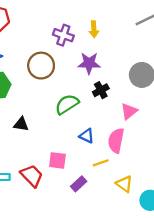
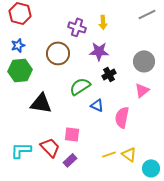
pink triangle: (129, 111) -> (142, 90), moved
black triangle: (21, 124) -> (41, 103), size x1.6
blue triangle: (87, 136) -> (97, 105), moved
yellow line: (101, 163) -> (109, 154), moved
purple rectangle: (79, 184) -> (70, 160), moved

